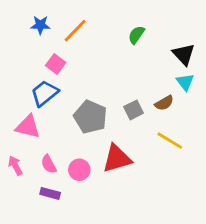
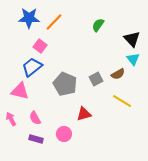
blue star: (40, 25) -> (29, 18), size x1.5
red triangle: (117, 159) -> (84, 114), size x0.7
pink circle: (79, 170) -> (64, 134), moved

